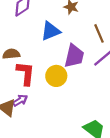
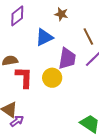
purple arrow: (20, 100) -> (17, 121), moved

